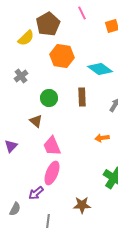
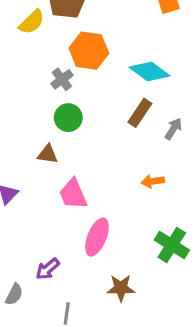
gray cross: (21, 76) -> (62, 79), moved
brown rectangle: (82, 97) -> (140, 113), moved, turned 36
brown triangle: (36, 121) -> (48, 154), turned -32
pink ellipse: (52, 173) -> (97, 237), moved

